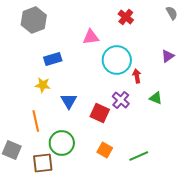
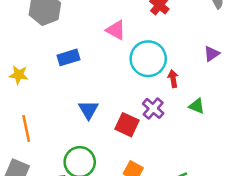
pink triangle: (91, 37) -> (116, 30), turned 36
yellow star: (43, 85) -> (19, 75), moved
orange line: (36, 121) -> (26, 128), moved

